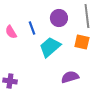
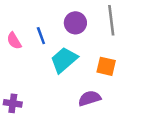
orange square: (82, 42) -> (106, 66), moved

